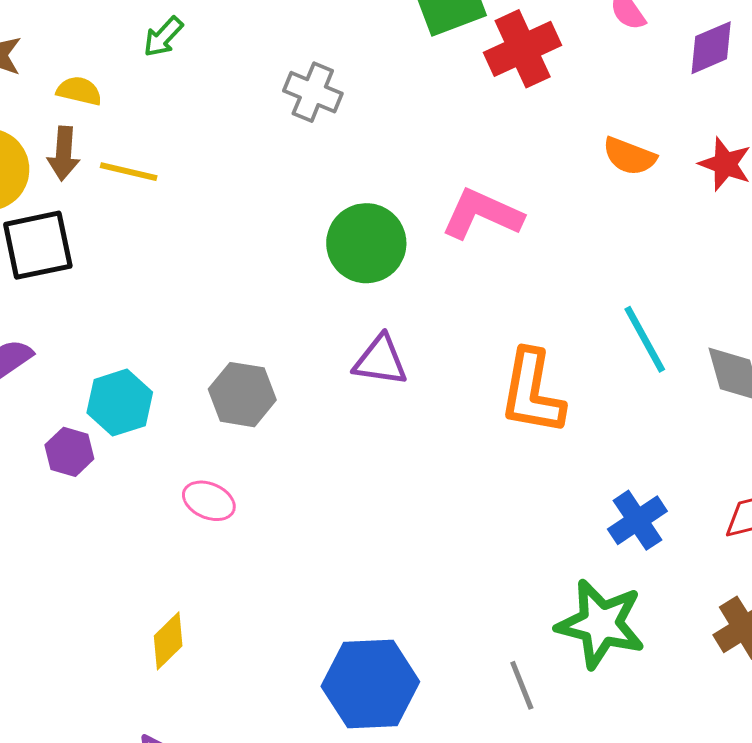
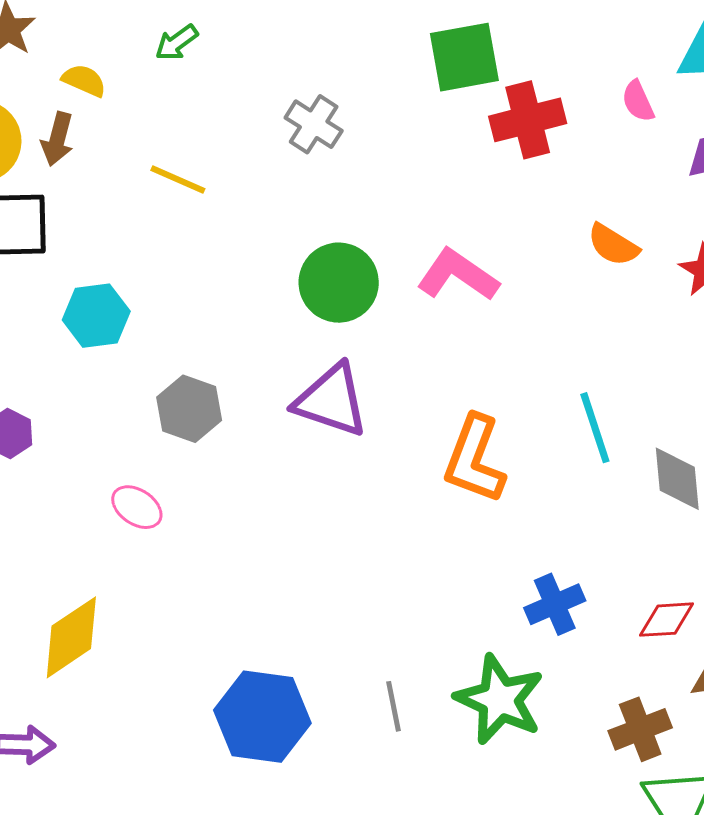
yellow line: (129, 172) -> (178, 180), moved
purple triangle: (381, 361) -> (331, 400), size x1.4
cyan hexagon: (120, 403) -> (96, 316), moved
yellow diamond: (168, 641) -> (71, 637), size x1.5
gray line: (522, 685) -> (393, 706), moved

